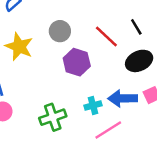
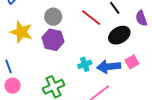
purple hexagon: (77, 62) -> (53, 40), moved
cyan cross: (93, 105) -> (85, 64), moved

